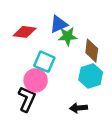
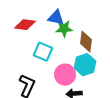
blue triangle: (59, 24) -> (56, 18), turned 36
pink circle: (36, 80) -> (65, 75), moved

